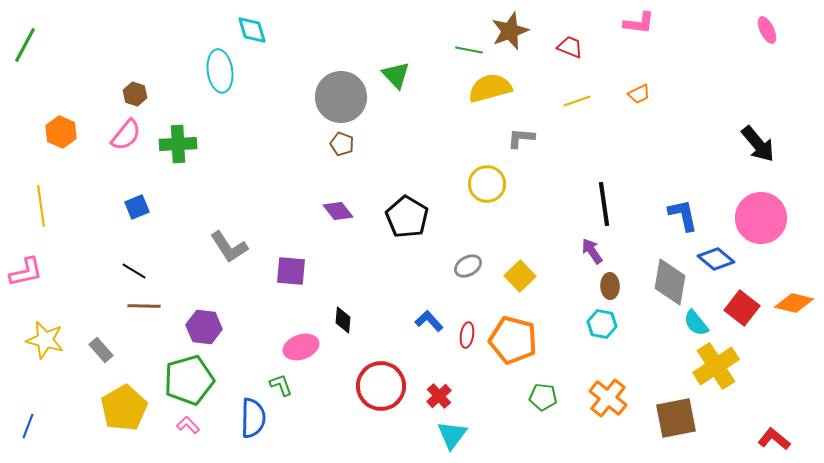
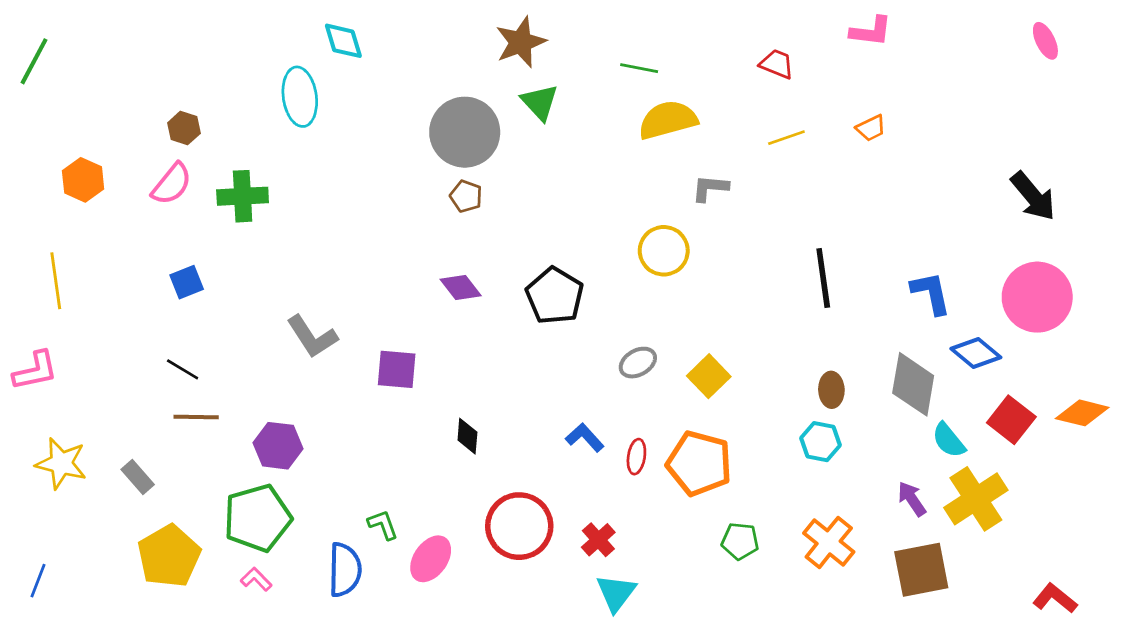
brown star: (510, 31) -> (521, 42), moved
purple arrow: (592, 251) -> (912, 499), moved
pink ellipse: (301, 347) -> (431, 559), moved, turned -36

